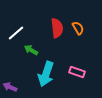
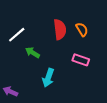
pink rectangle: (77, 72) -> (81, 60), moved
cyan arrow: (46, 74) -> (48, 78), size x0.7

